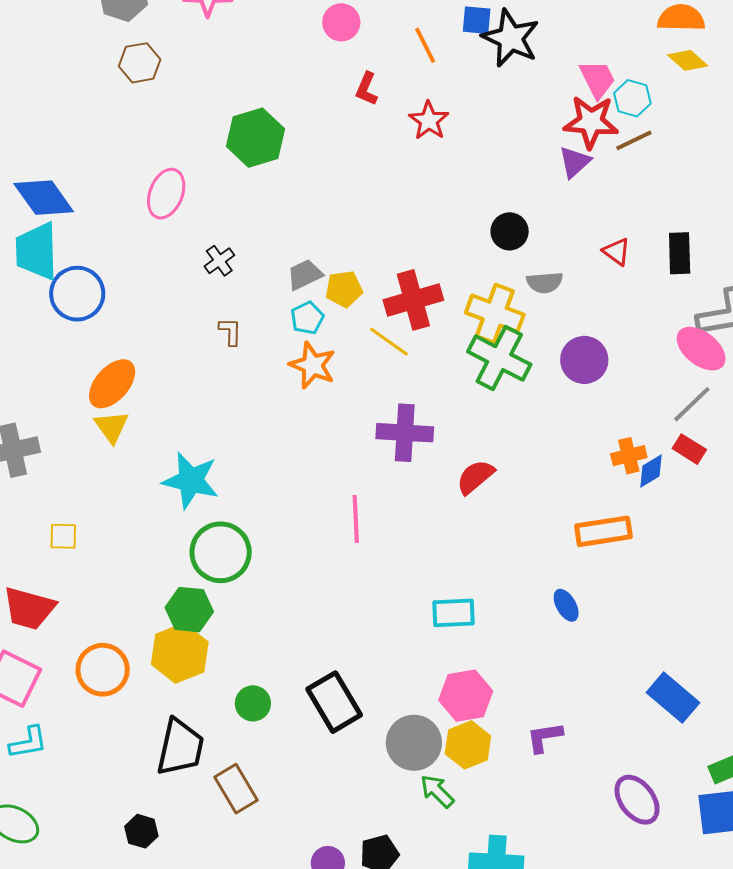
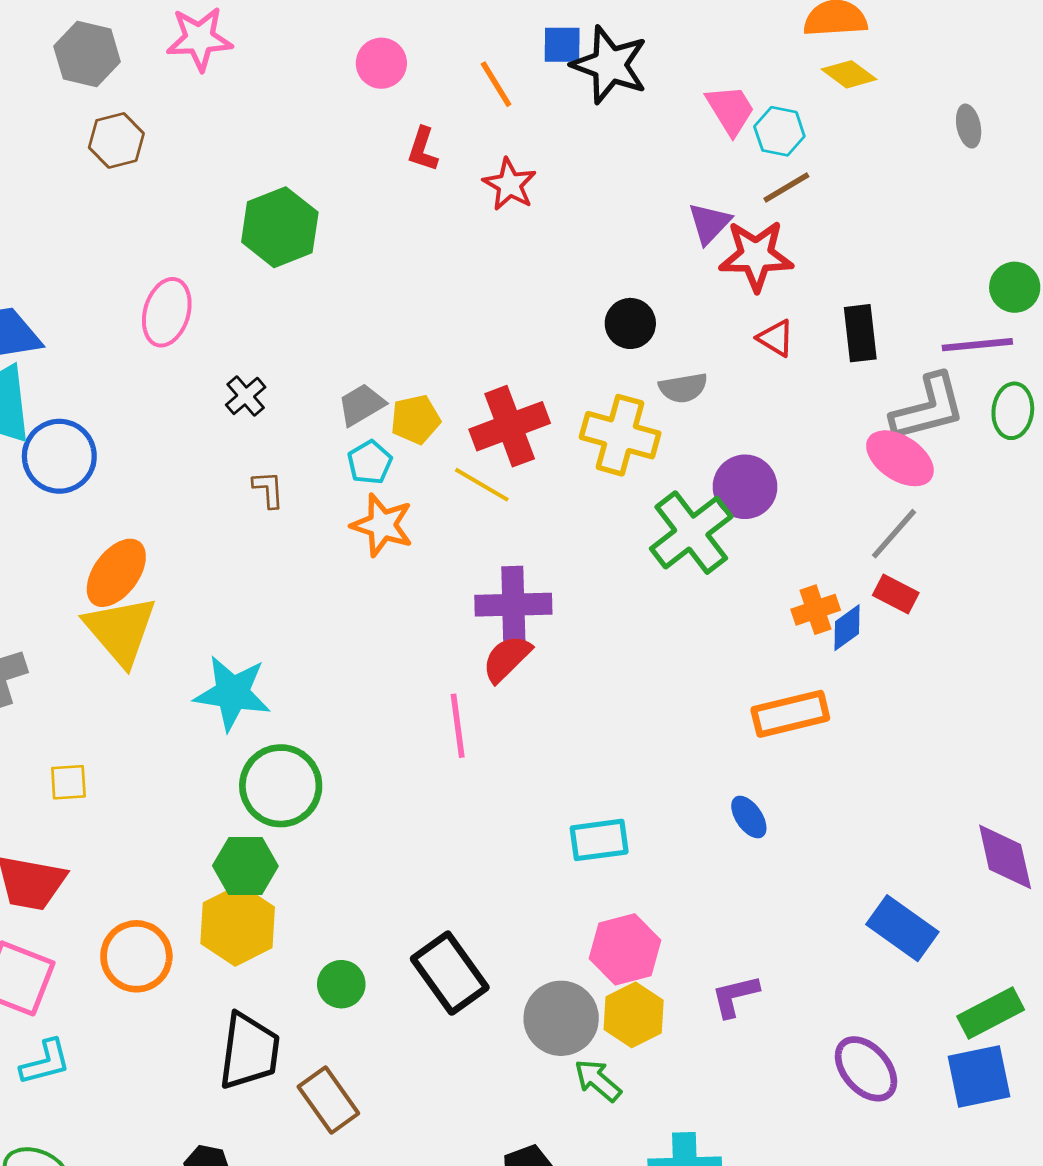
red star: (591, 122) -> (756, 256), moved
green cross: (499, 358) -> (691, 533), moved, turned 30
yellow triangle: (112, 427) -> (121, 630), size x1.6
red semicircle: (475, 477) -> (507, 659), moved

